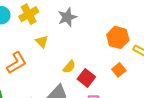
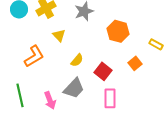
orange hexagon: (118, 37) -> (118, 31), moved
yellow semicircle: (69, 67) -> (77, 60), moved

